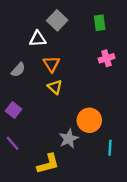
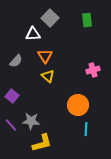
pink cross: (107, 58) -> (93, 70), moved
gray star: (69, 139) -> (31, 121), moved, turned 30
cyan line: (110, 148) -> (86, 129), moved

